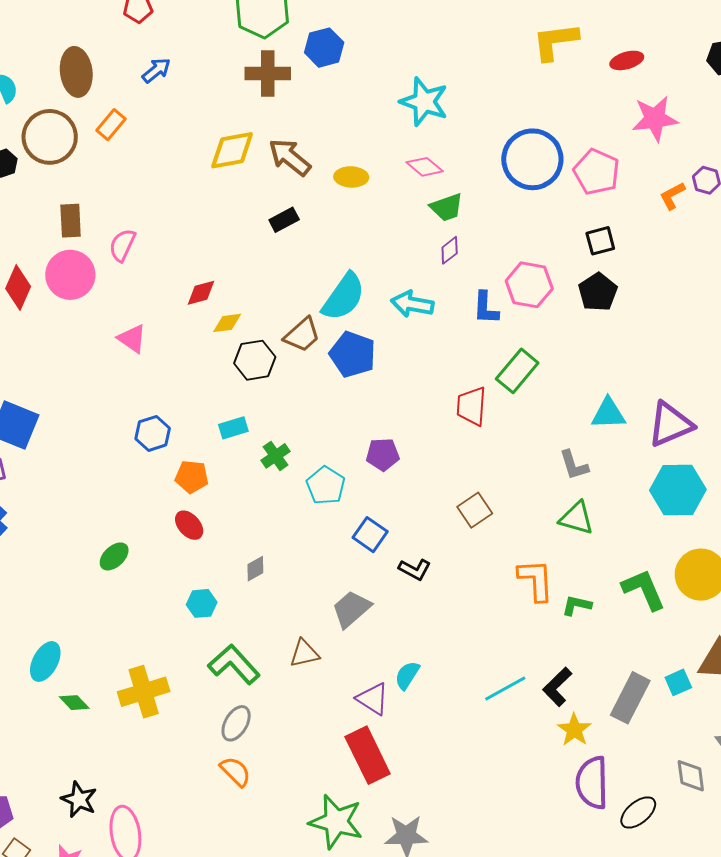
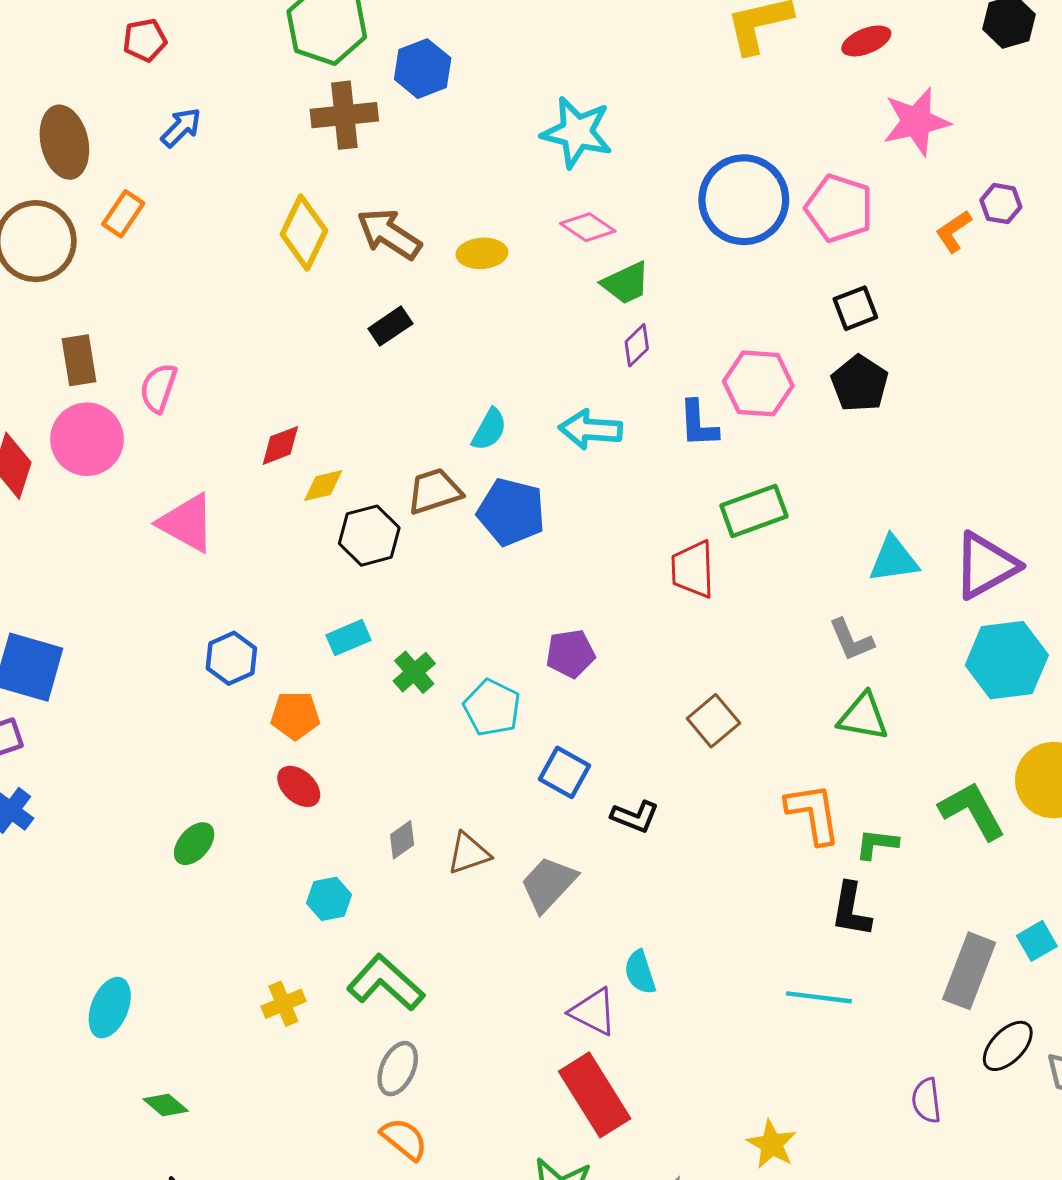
yellow diamond: (232, 150) -> (304, 233), turned -48
cyan semicircle: (344, 297) -> (489, 429), size x0.6
brown trapezoid: (302, 335) -> (434, 491), turned -150
pink triangle: (132, 339) -> (187, 523), size x1.4
green rectangle: (517, 371) -> (754, 511), turned 36
brown triangle: (304, 653) -> (469, 853), moved
cyan semicircle: (407, 675) -> (640, 972), turned -44
black L-shape: (557, 687) -> (851, 910), moved, turned -30
cyan line: (505, 688) -> (819, 997), moved, turned 42
yellow cross: (144, 692) -> (283, 1004), moved, size x0.6
green diamond: (74, 703) -> (166, 1105), moved
yellow star: (574, 730) -> (772, 1144), moved
purple semicircle: (592, 783) -> (926, 1101), size x0.6
black ellipse: (638, 813) -> (1008, 1046), moved

